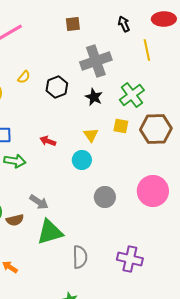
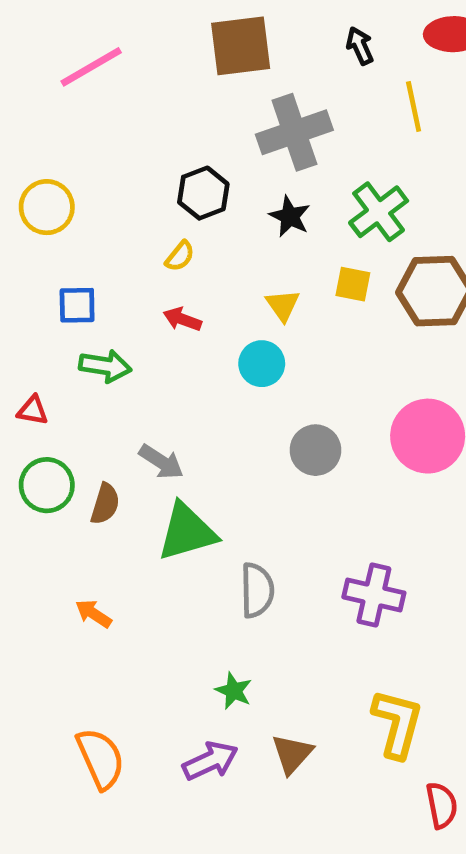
brown square: (73, 24) -> (241, 46), size x1.8
yellow semicircle: (24, 77) -> (180, 256), moved
brown semicircle: (15, 220) -> (105, 504), turned -60

